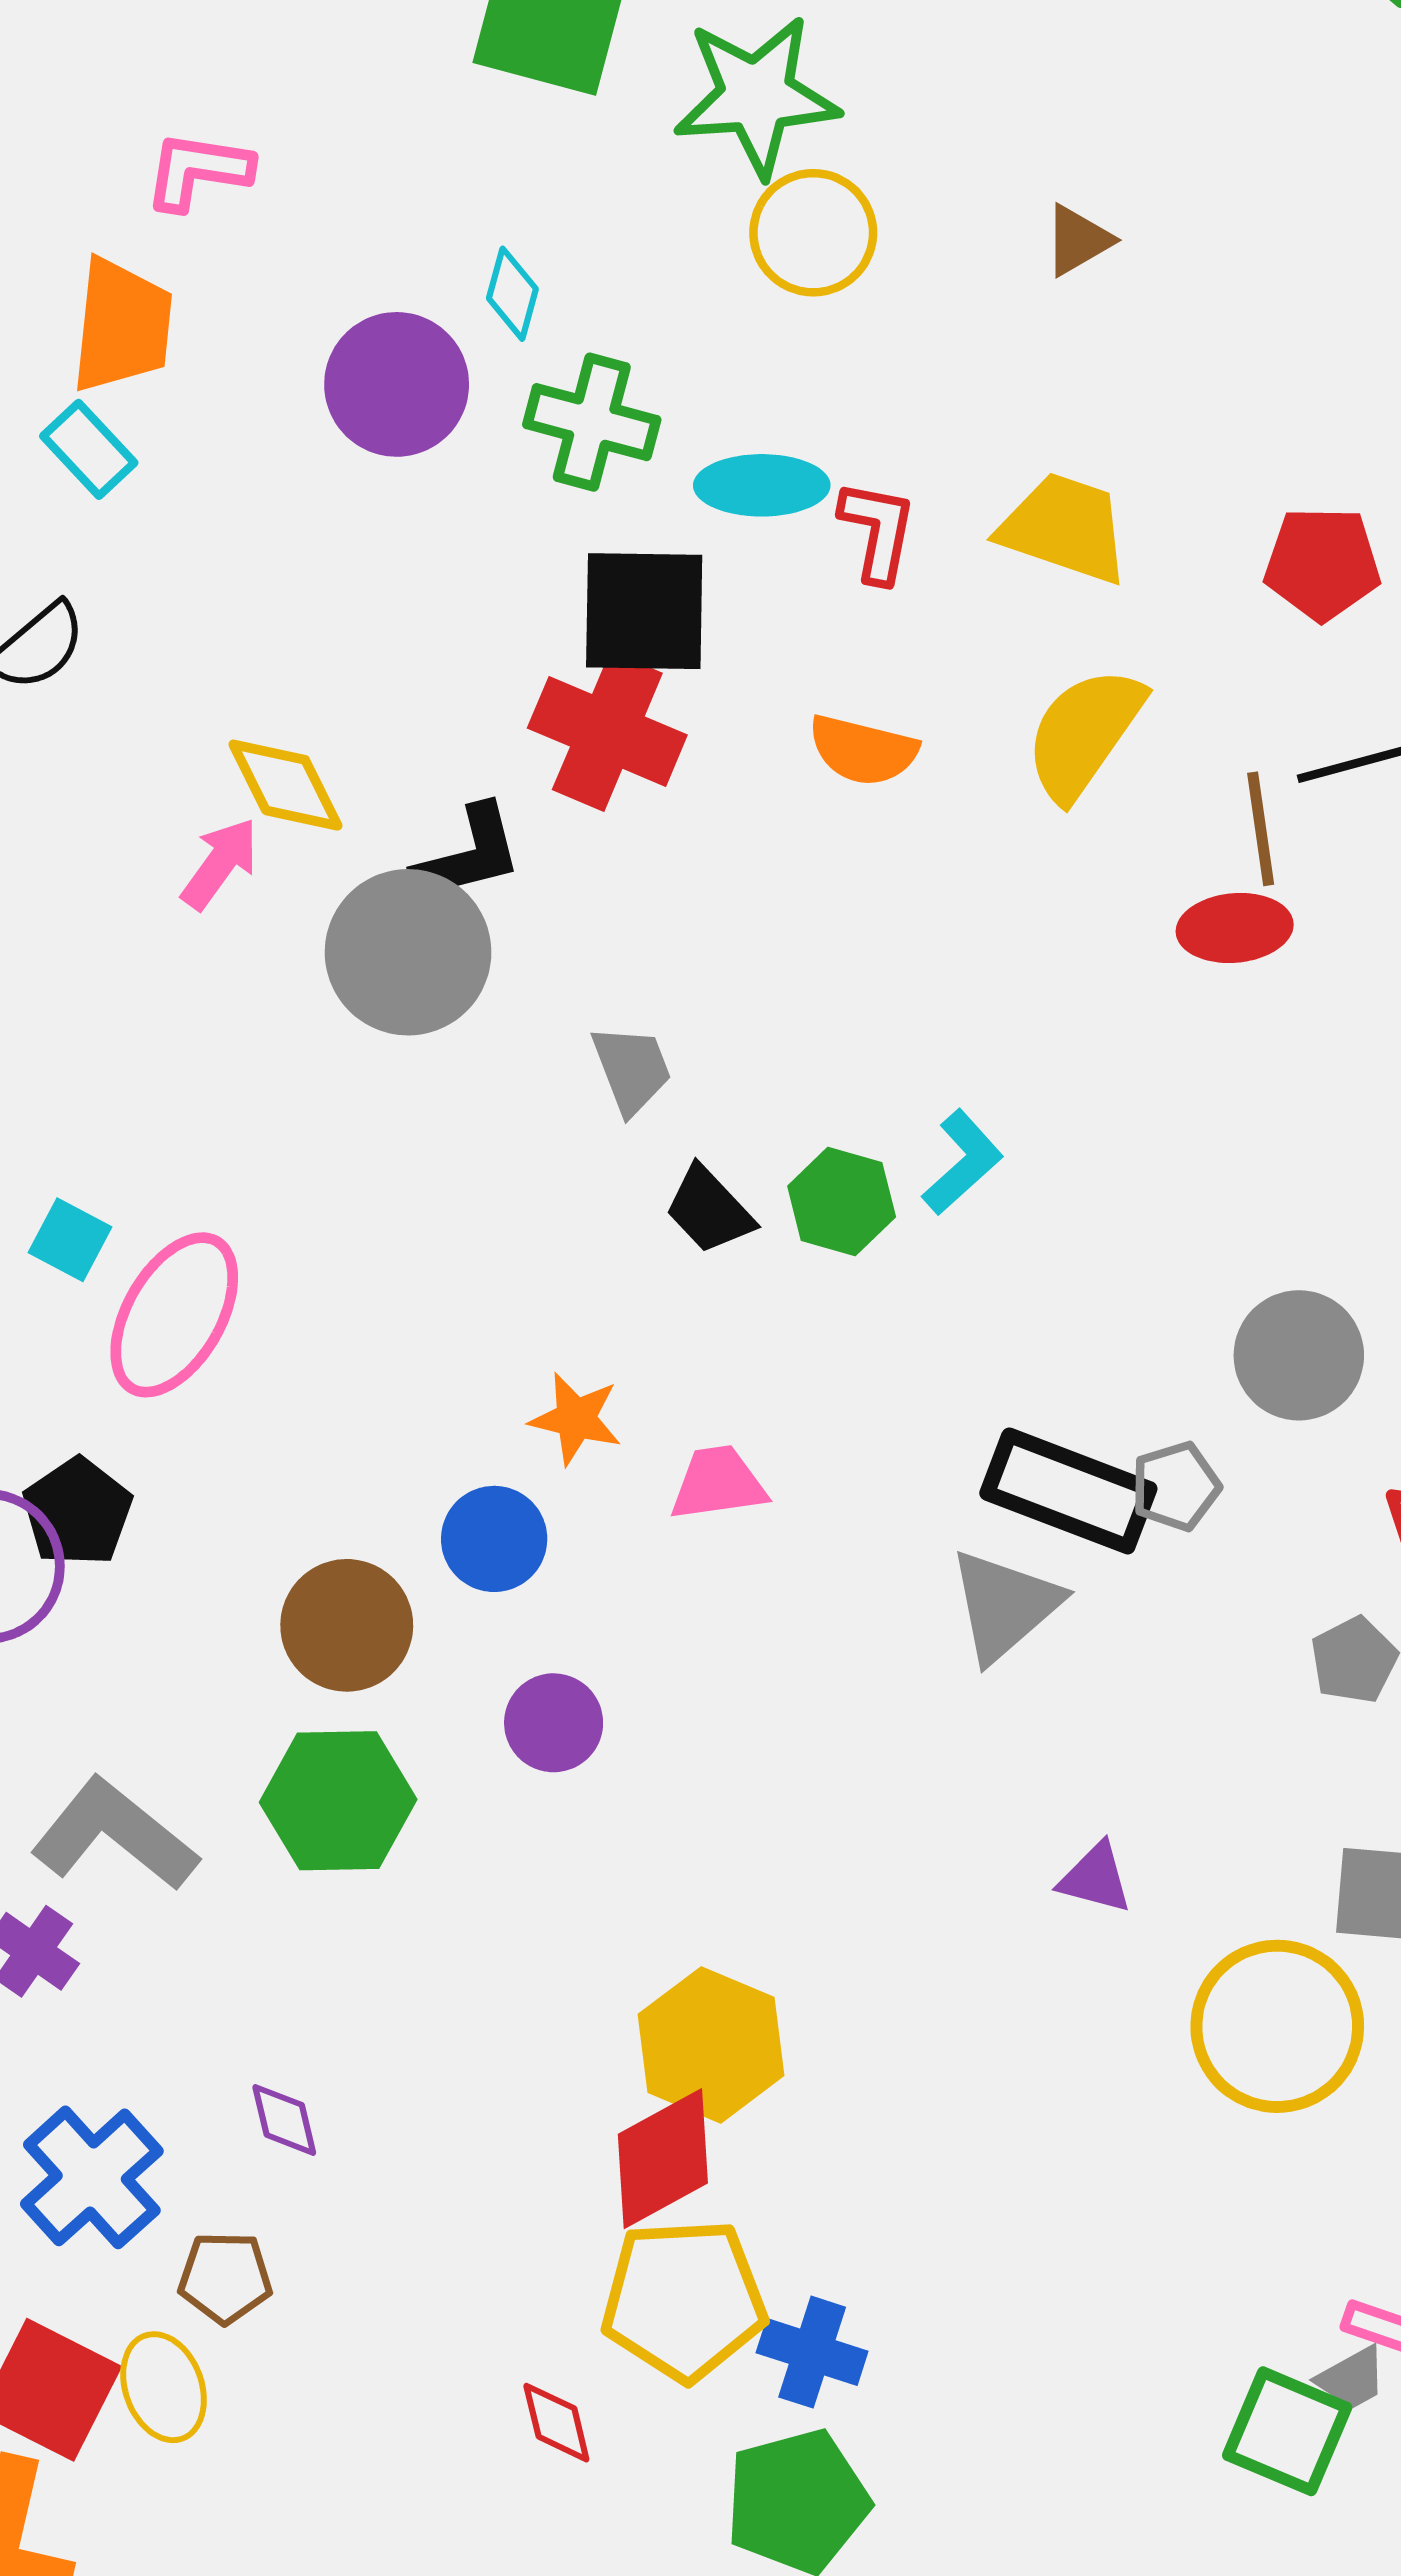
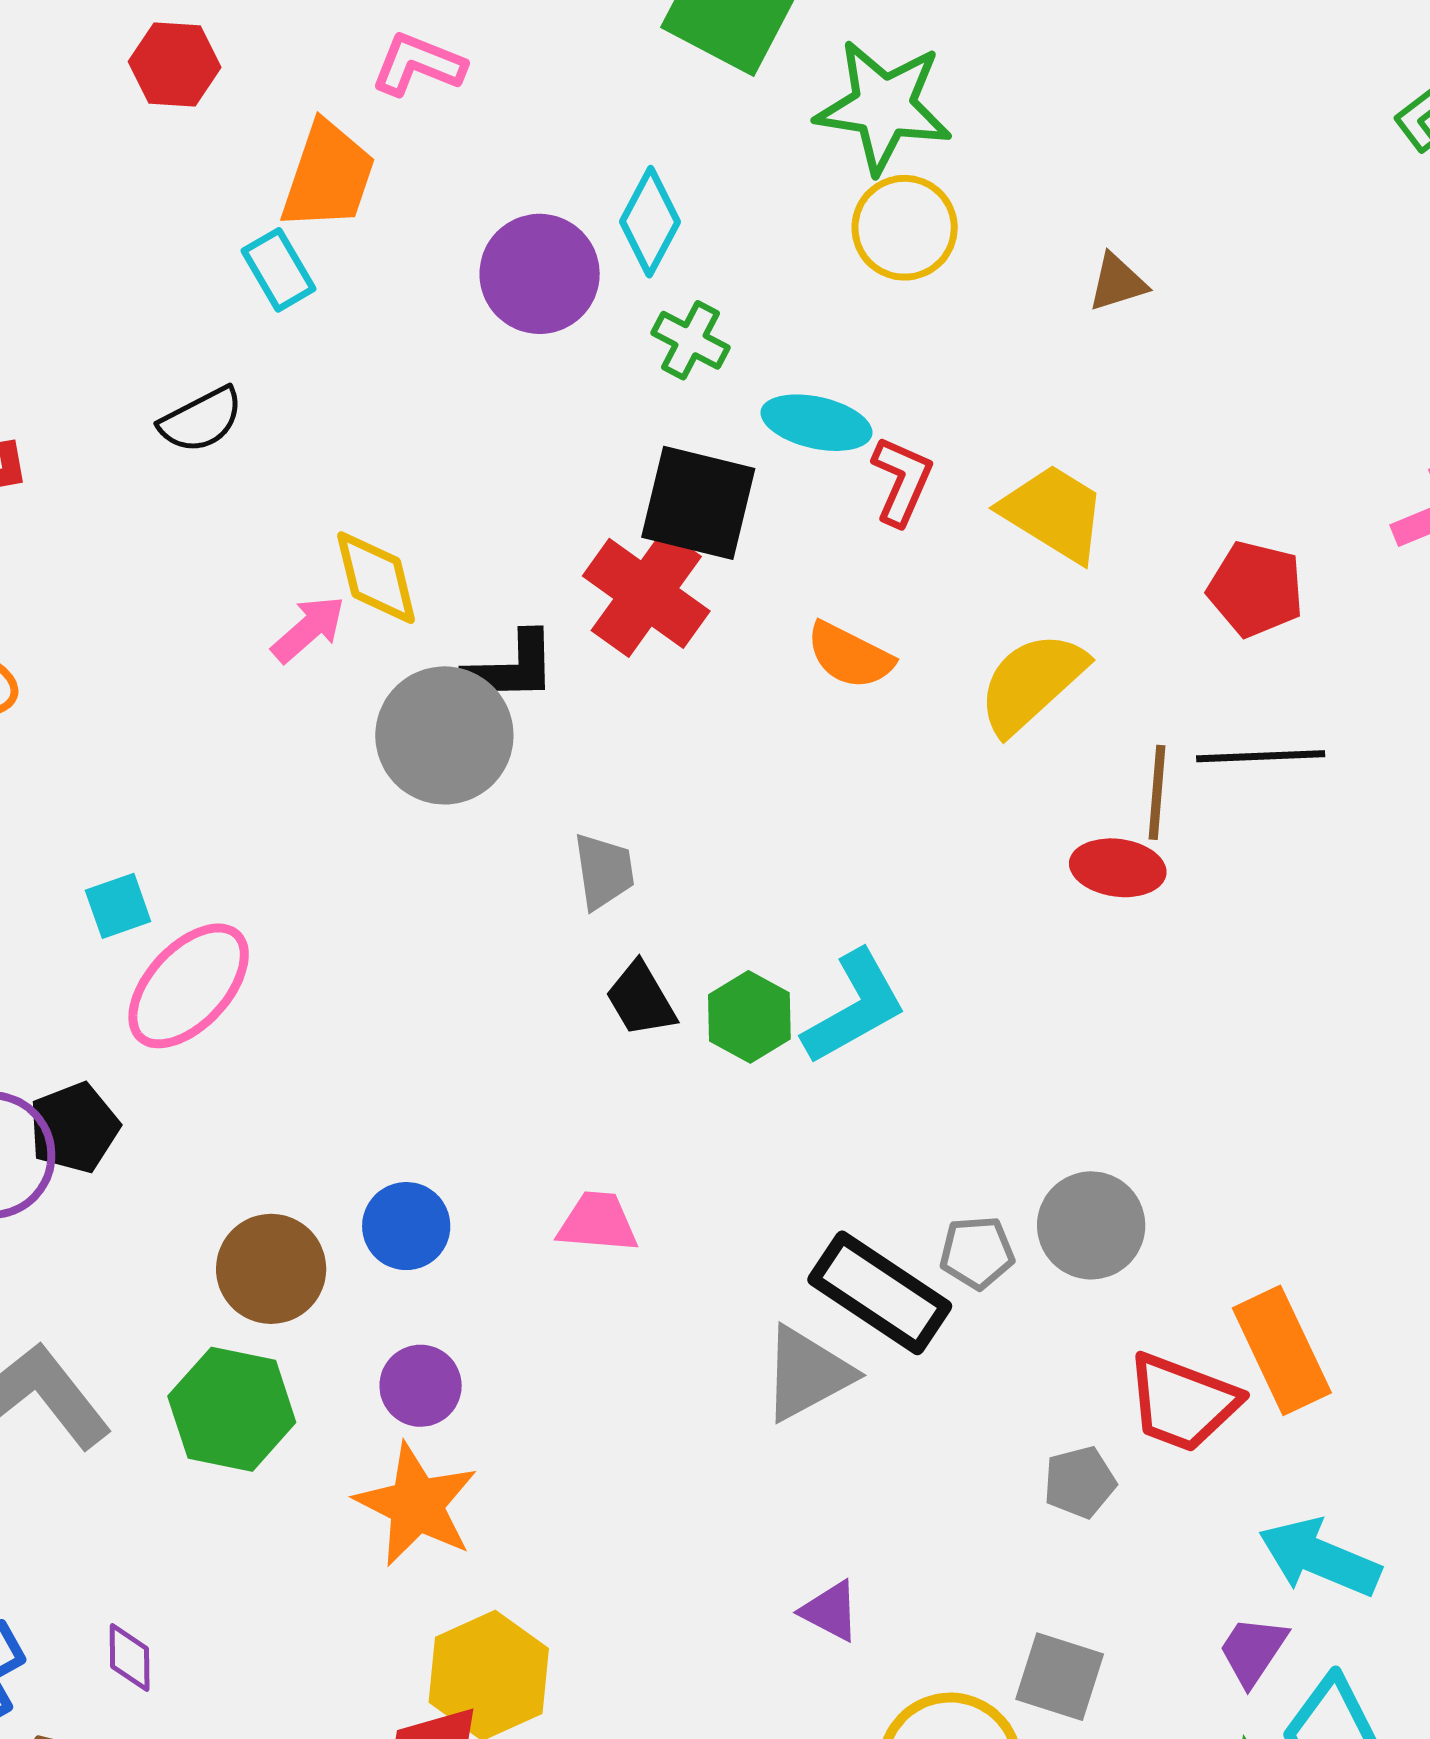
cyan diamond: (512, 294) -> (650, 222), size x1.4
green cross: (592, 422) -> (691, 340), size x0.7
cyan L-shape: (963, 1162) -> (854, 1007), size x1.4
cyan square: (70, 1240) -> (118, 906), turned 30
orange star: (576, 1419) -> (416, 1505), moved, size x1.6
gray pentagon: (1176, 1486) -> (977, 1253), moved

